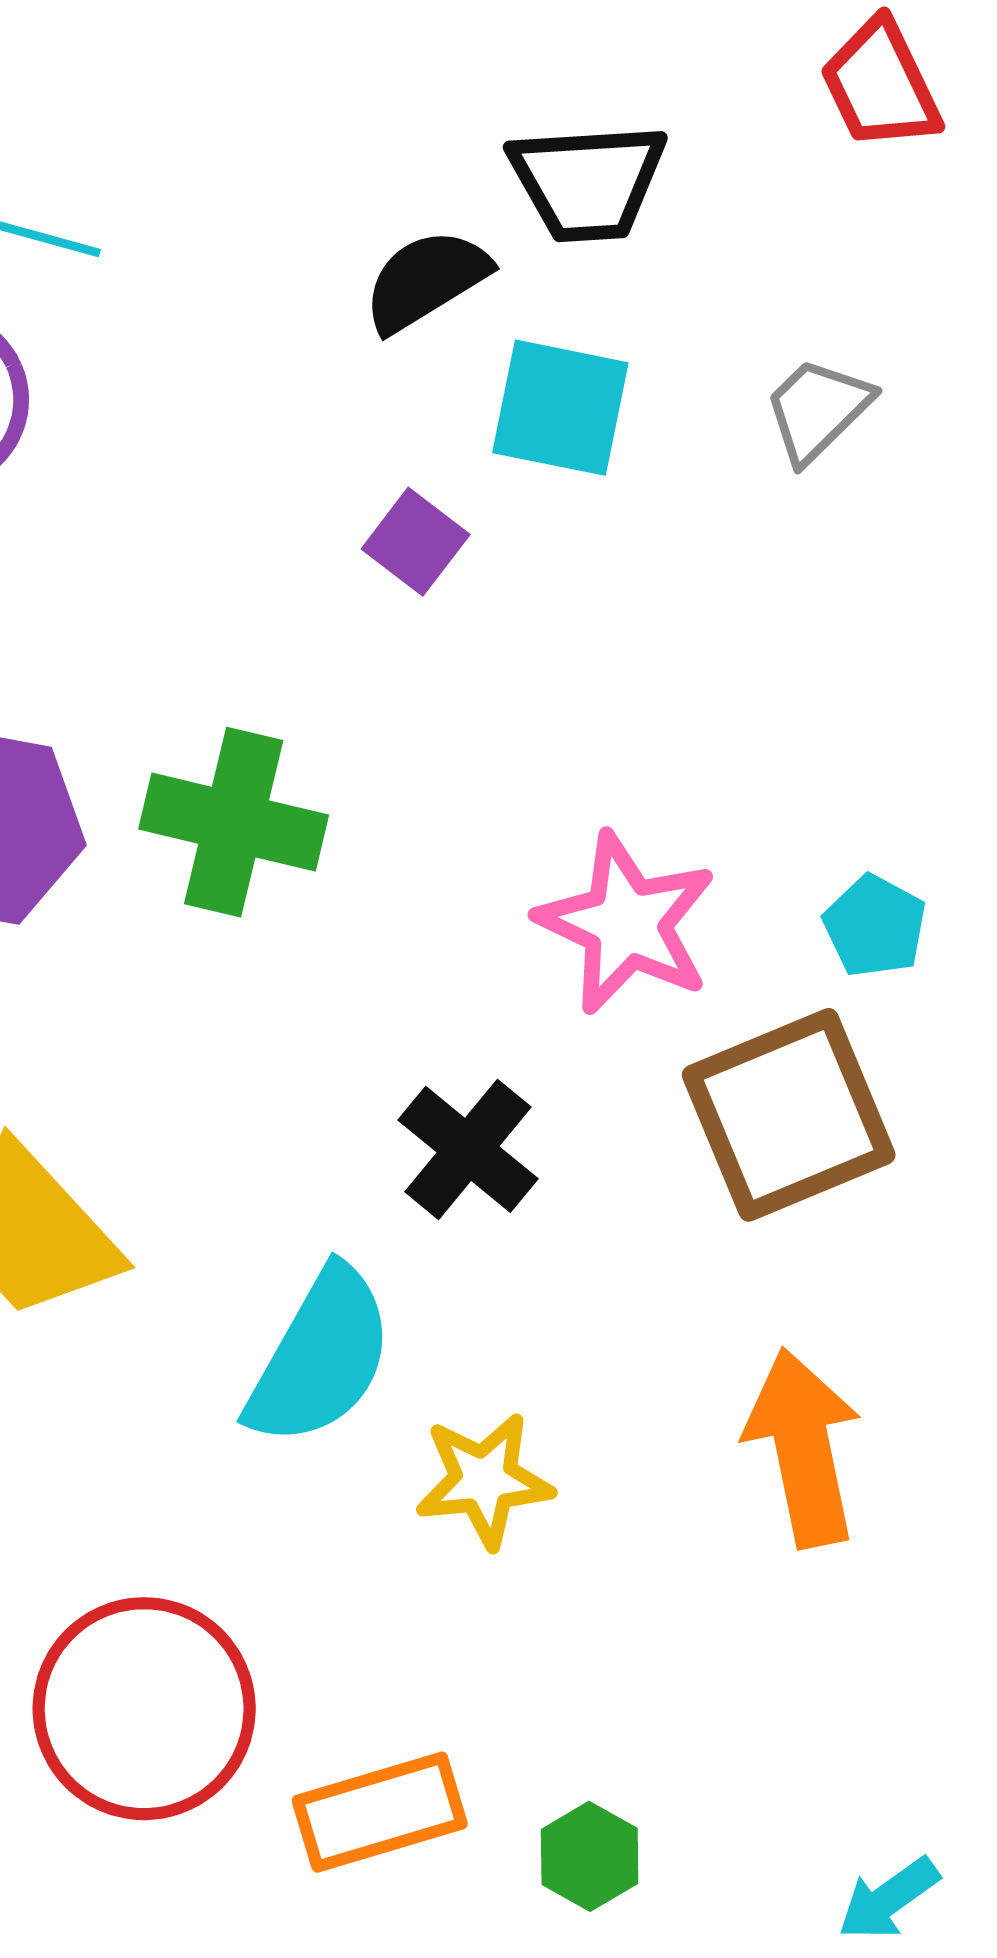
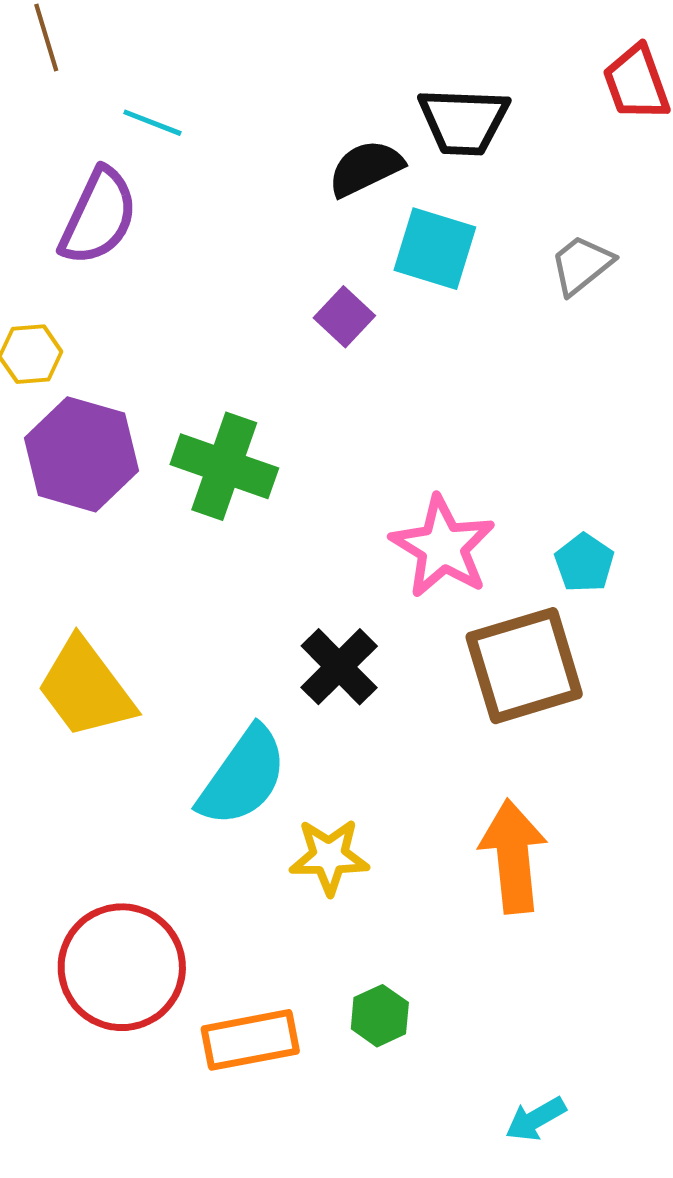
green hexagon: (590, 1856) -> (380, 1016), moved

